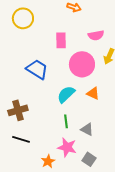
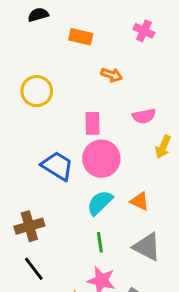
pink circle: (82, 64) -> (101, 159), moved
gray triangle: (87, 129) -> (147, 247), moved, size x1.5
black line: (21, 139) -> (34, 269), turned 36

